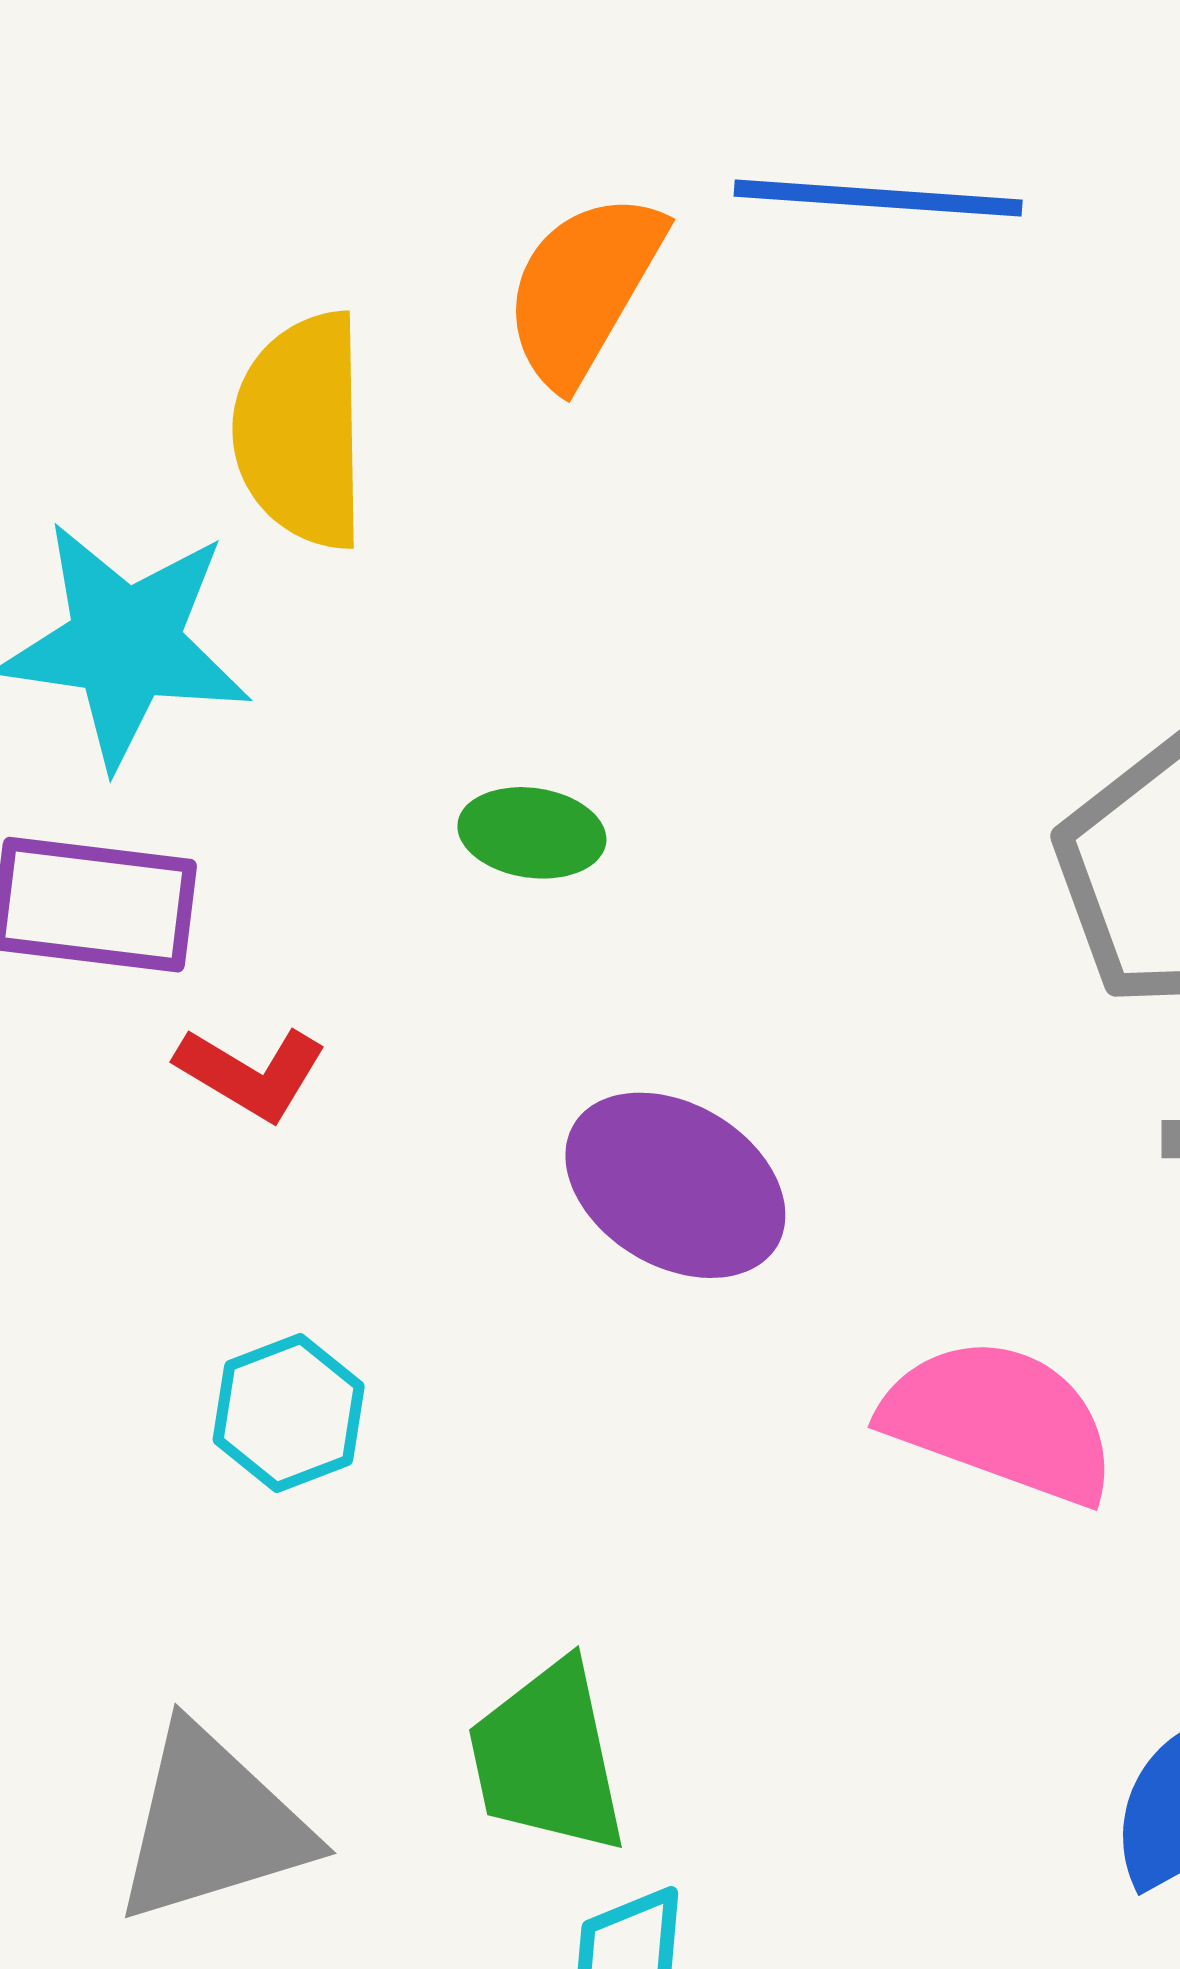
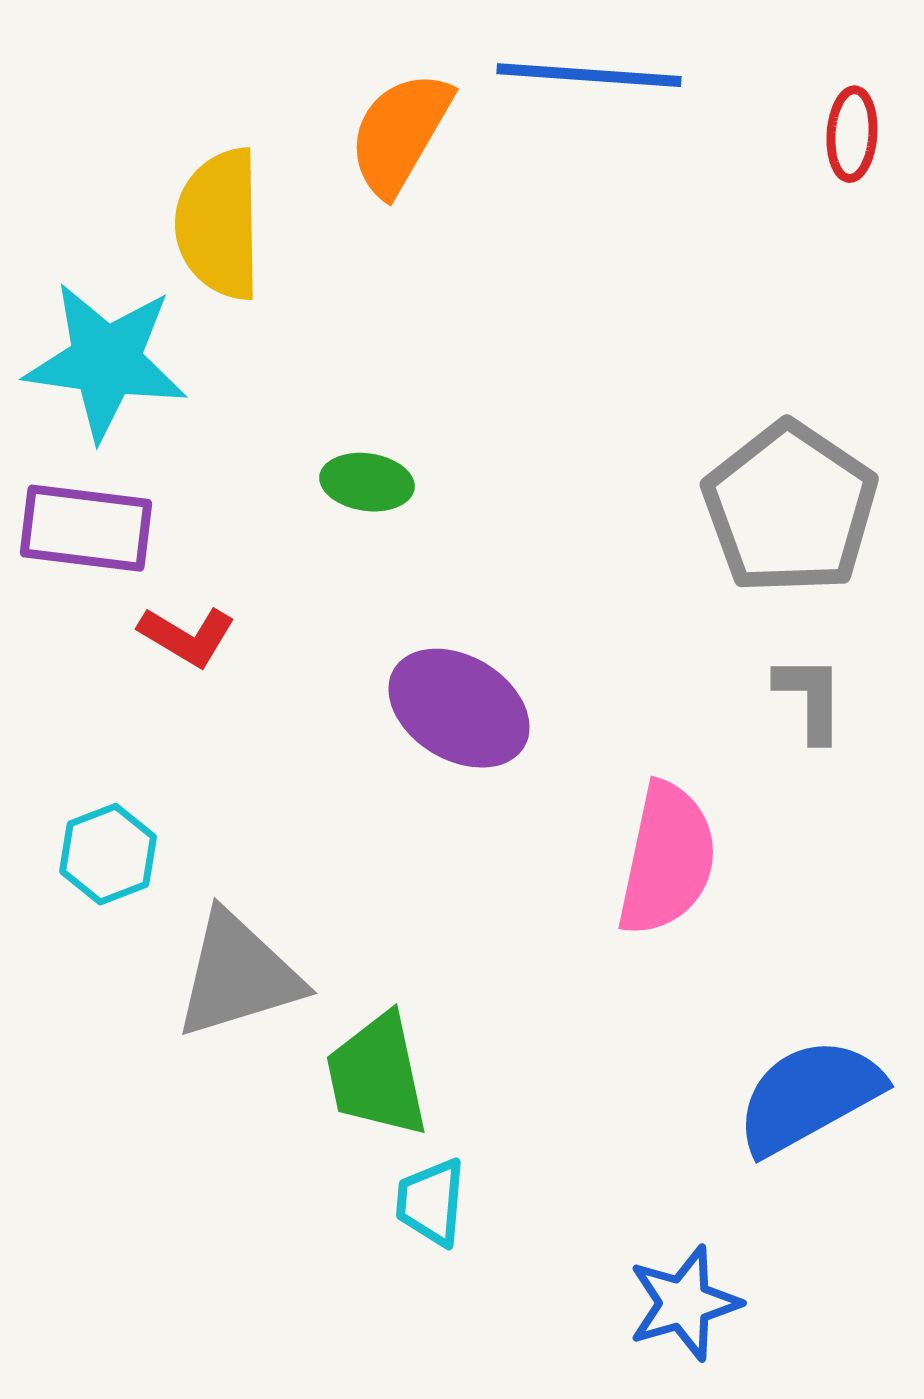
cyan hexagon: (289, 1413) -> (108, 854), moved
pink semicircle: (1000, 1421) -> (667, 859), turned 82
gray triangle: (212, 1825) -> (238, 975), moved

